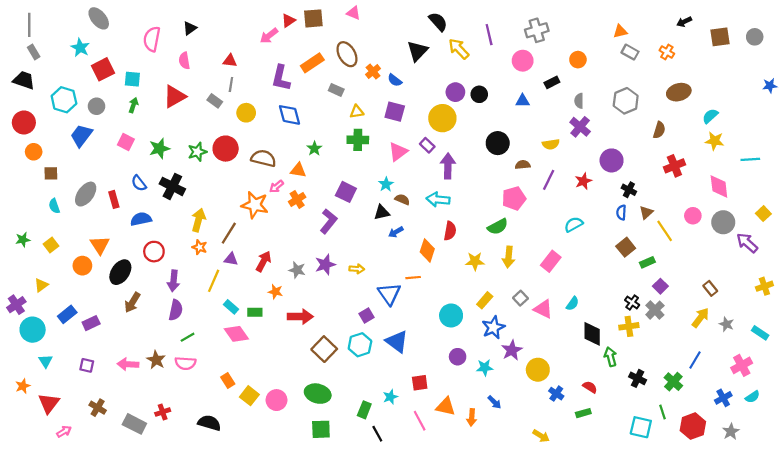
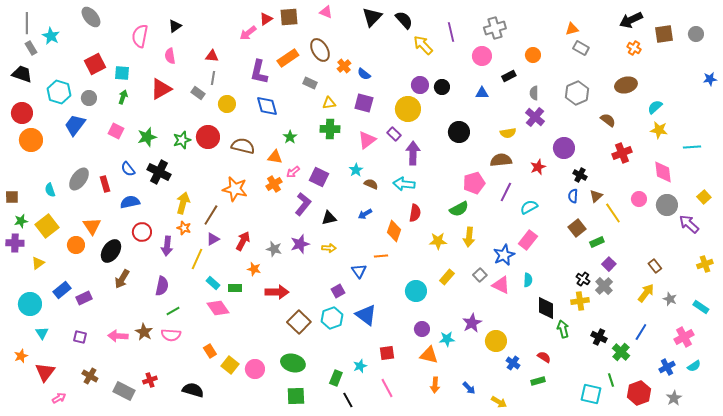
black arrow: (684, 22) -> (631, 20), size x1.6
cyan star: (80, 48) -> (51, 36), moved
black triangle: (417, 51) -> (372, 17), moved
orange cross: (667, 52) -> (634, 48), moved
brown semicircle: (659, 130) -> (608, 120), turned -70
orange circle: (34, 152) -> (31, 140), size x1.5
brown semicircle: (523, 165) -> (501, 160), moved, size x1.5
brown square: (51, 173) -> (12, 197), moved
purple line: (549, 180) -> (506, 192), moved
pink arrow: (277, 186) -> (293, 172), moved
black triangle: (382, 212) -> (329, 218), moved
yellow square: (51, 245) -> (47, 226), size x1.6
purple triangle: (231, 259) -> (213, 239), turned -40
pink rectangle: (551, 261) -> (528, 240), moved
purple arrow: (173, 281) -> (167, 246), moved
blue triangle: (389, 294) -> (359, 271), size x0.7
cyan semicircle: (573, 304) -> (528, 280), turned -32
purple cross: (16, 305) -> (15, 243), moved, turned 36
blue star: (493, 327) -> (504, 255), moved
black cross: (638, 378) -> (599, 337), moved
blue arrow: (494, 402) -> (469, 388), moved
orange triangle: (446, 407) -> (429, 355), moved

